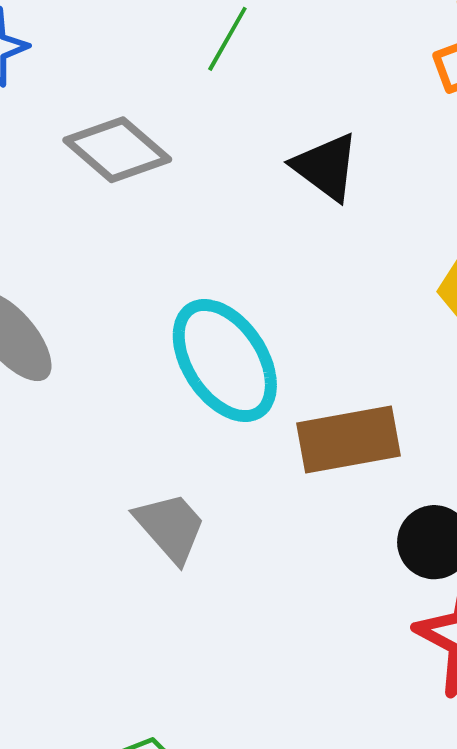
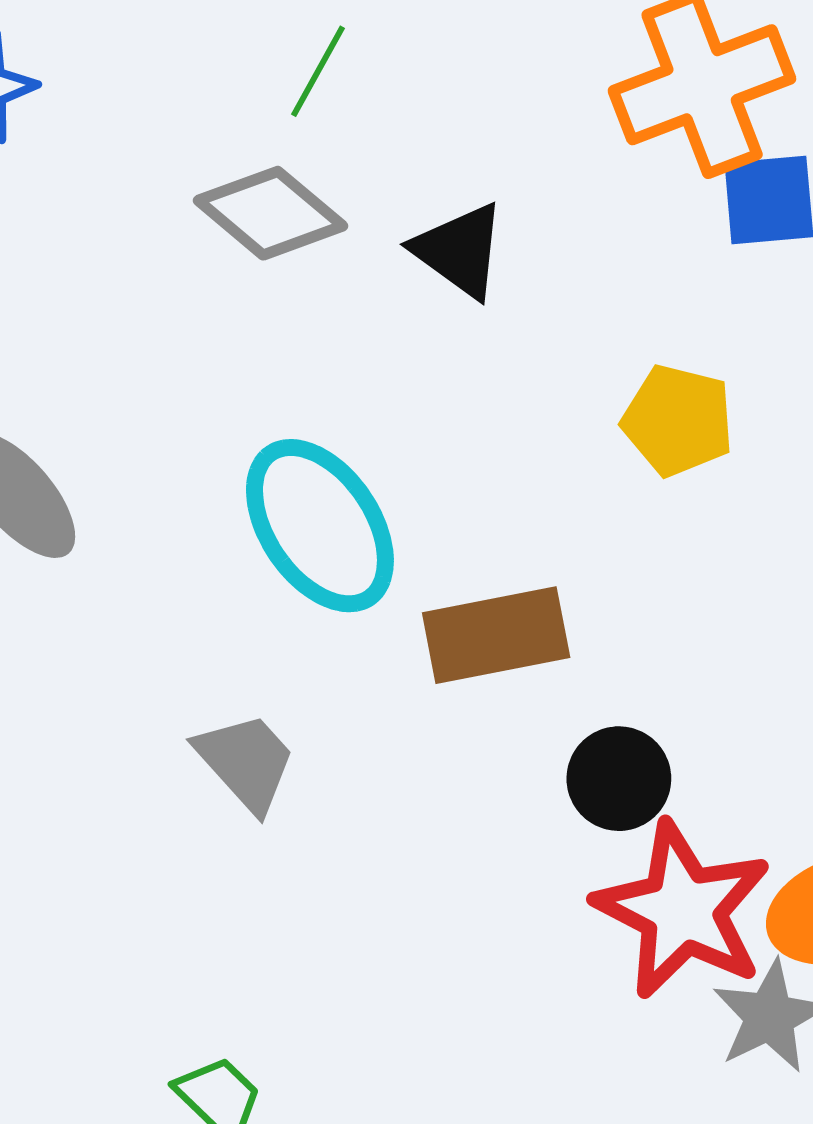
gray diamond: (117, 150) -> (270, 213), moved

